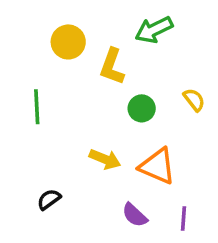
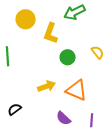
yellow arrow: (105, 159) -> (47, 86), turned -42

